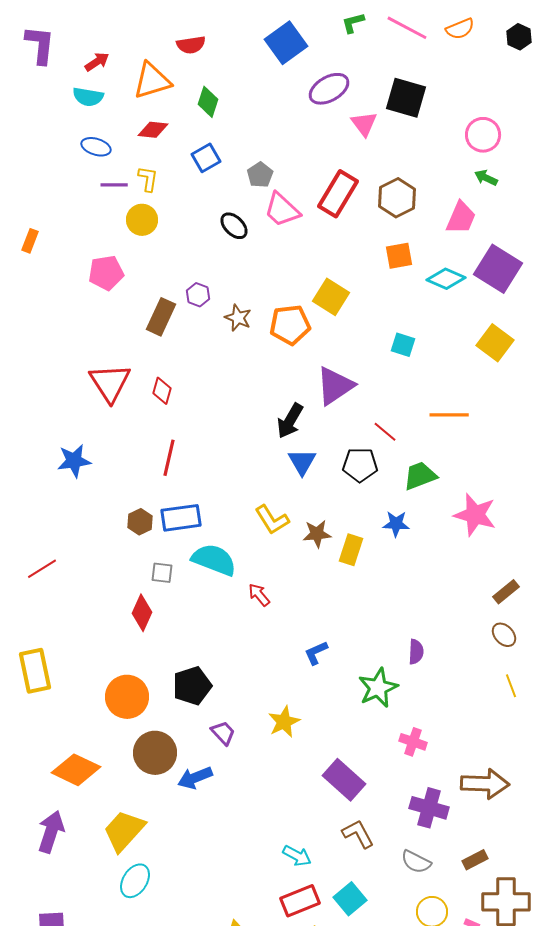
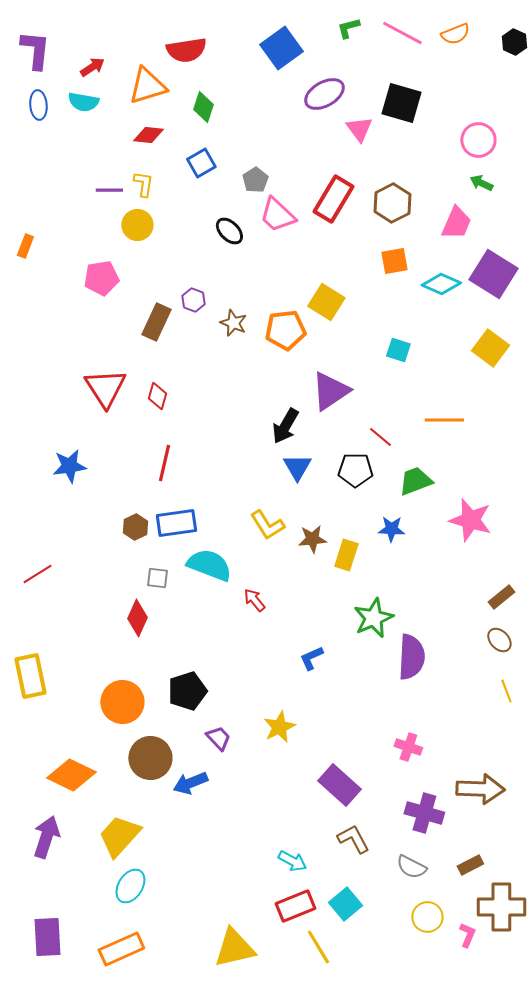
red semicircle: (191, 45) -> (186, 50), size x1.4
blue ellipse: (96, 147) -> (38, 105), moved, turned 68
purple semicircle: (416, 652) -> (411, 657), size x1.8
green star: (378, 688) -> (373, 618), moved

